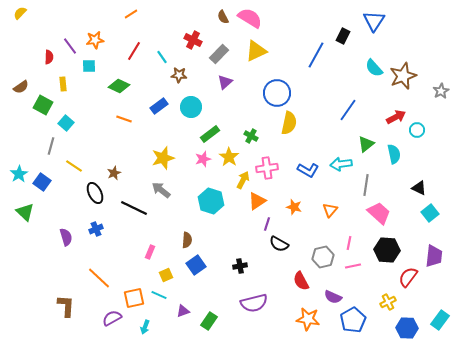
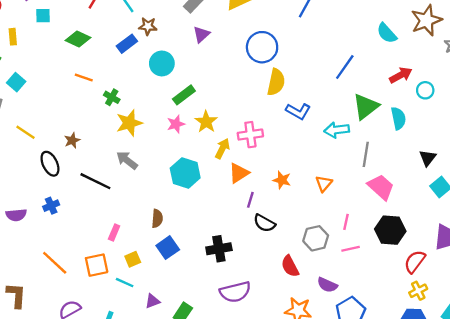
cyan semicircle: (374, 68) -> (387, 33), moved
brown star: (403, 76) -> (426, 20), moved
blue rectangle: (159, 106) -> (127, 44), moved
green cross: (251, 136) -> (112, 97), moved
green triangle: (366, 144) -> (366, 107), size x1.4
blue L-shape: (308, 170) -> (298, 111), moved
black triangle: (419, 188) -> (428, 158), turned 42
purple semicircle: (66, 237) -> (16, 215), turned 102
black cross: (240, 266) -> (219, 249), size x1.5
orange square: (134, 298) -> (97, 265), moved
yellow cross: (388, 302) -> (418, 291), moved

